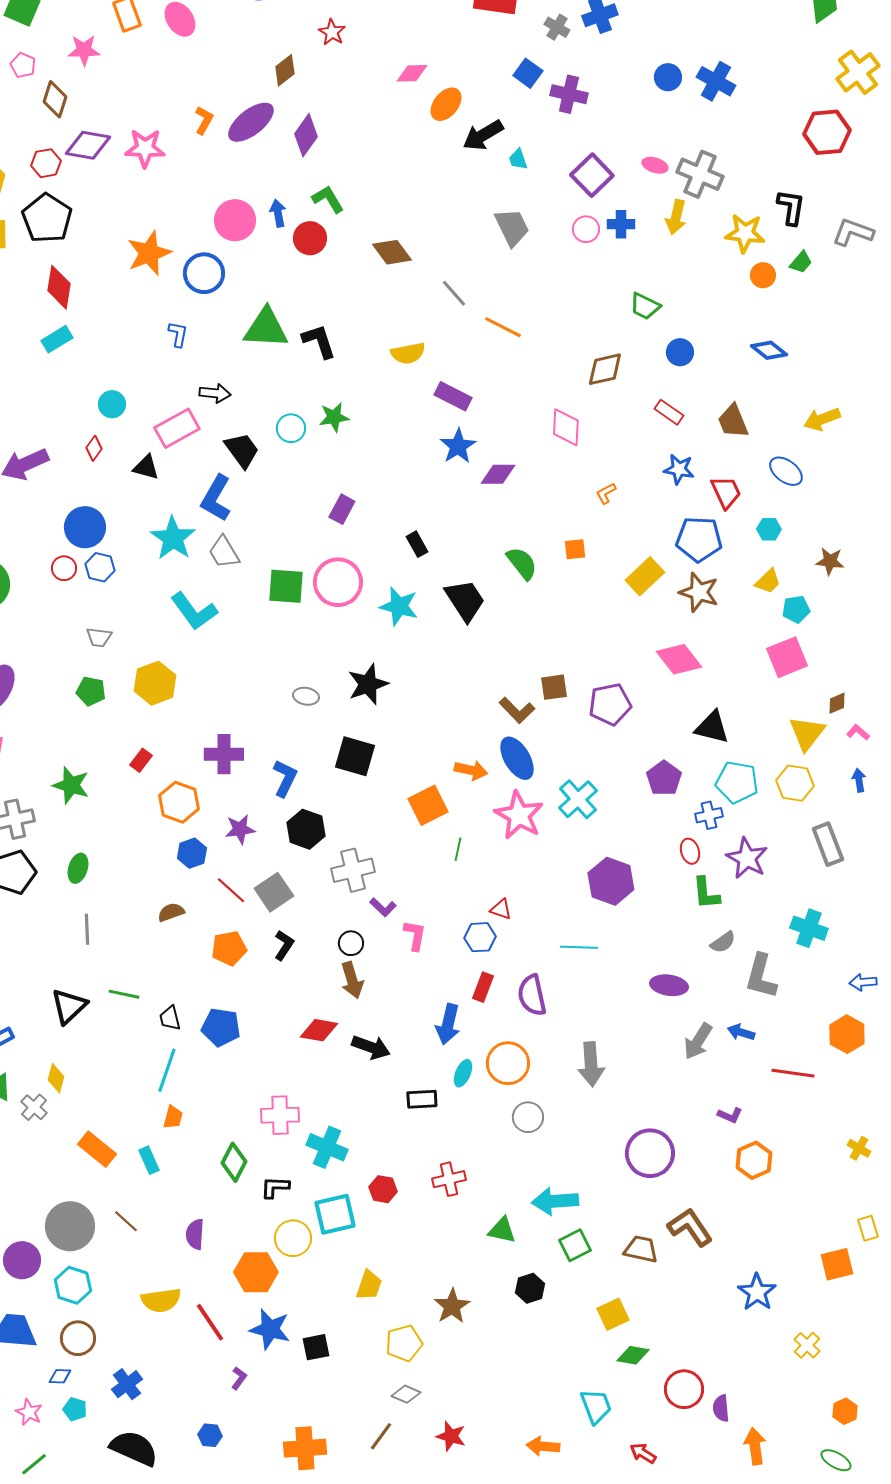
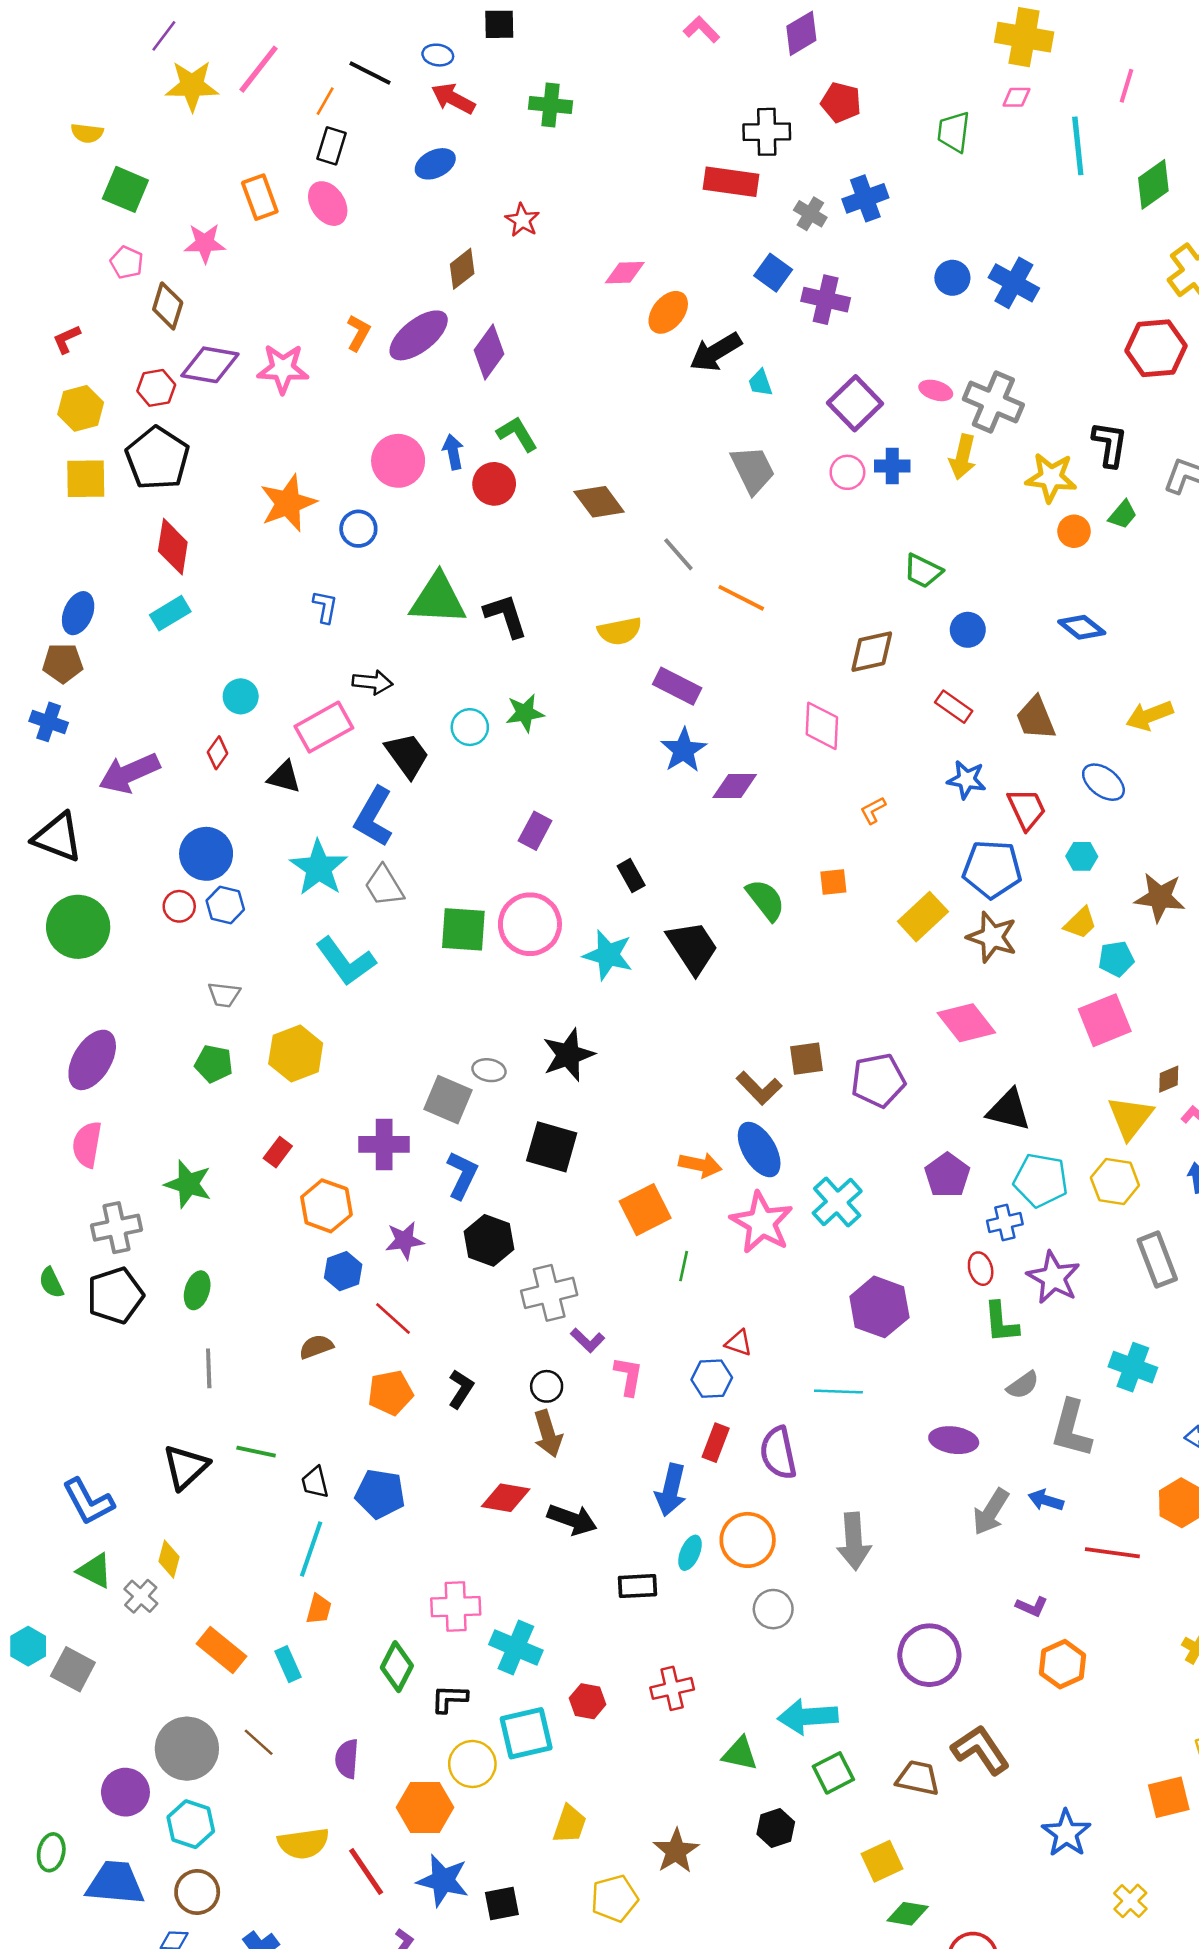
blue circle: (204, 273) -> (358, 529), size x0.7
brown star: (830, 561) -> (1160, 897), size x1.4
gray square: (274, 892) -> (448, 1100), moved, turned -33

